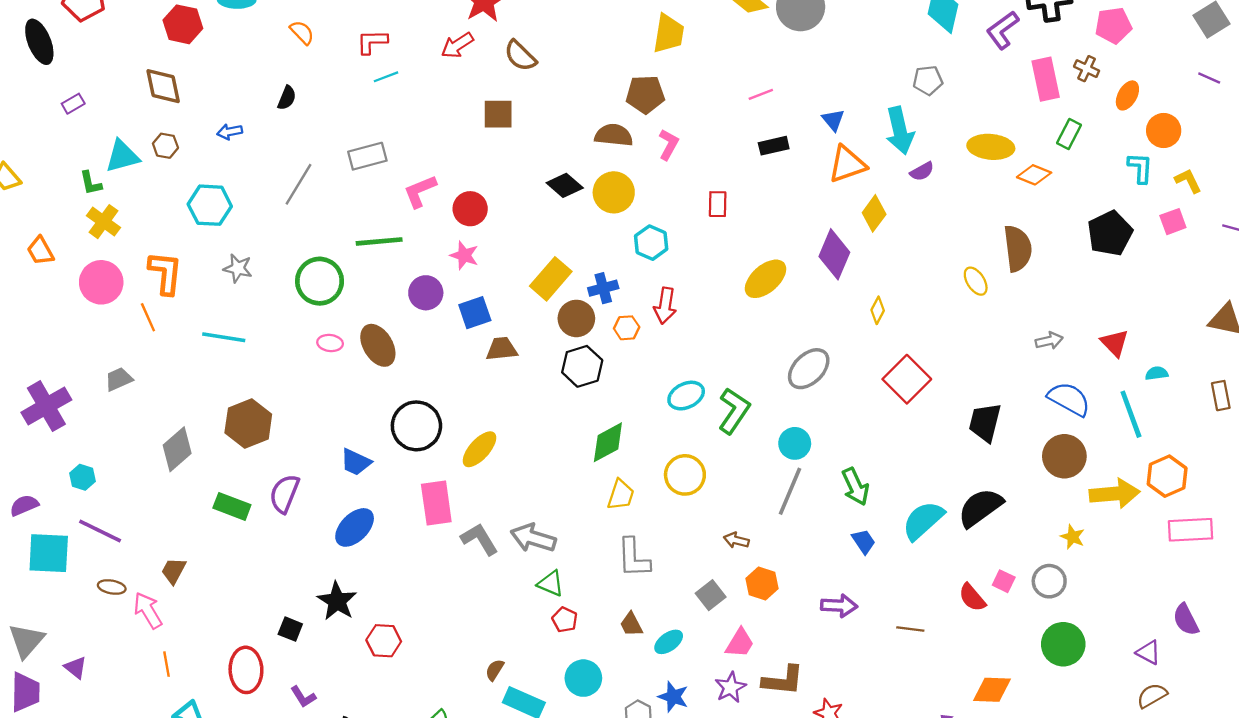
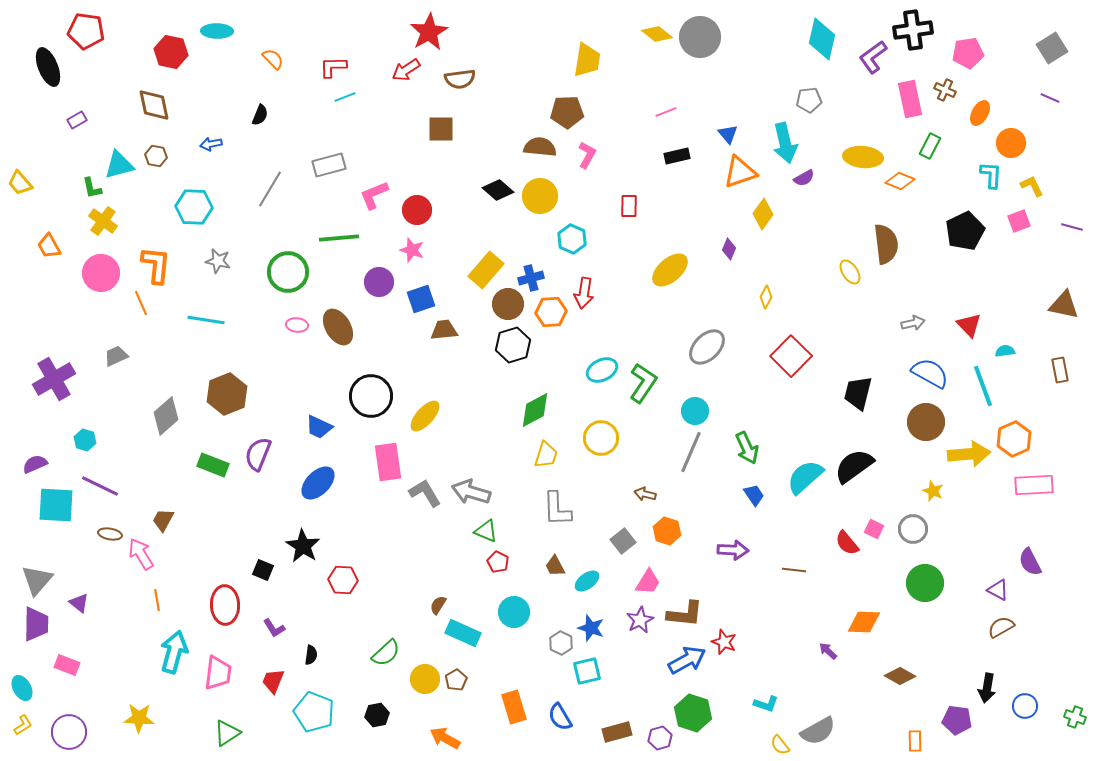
brown semicircle: (520, 56) -> (460, 79), turned -52
purple diamond: (834, 254) -> (729, 249), size x0.5
orange hexagon: (627, 328) -> (551, 312), size x1.4

